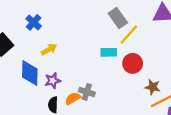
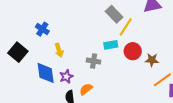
yellow arrow: (49, 49) -> (59, 50), turned 112
brown star: (153, 87) -> (152, 60), moved
gray cross: (87, 92) -> (94, 61), moved

